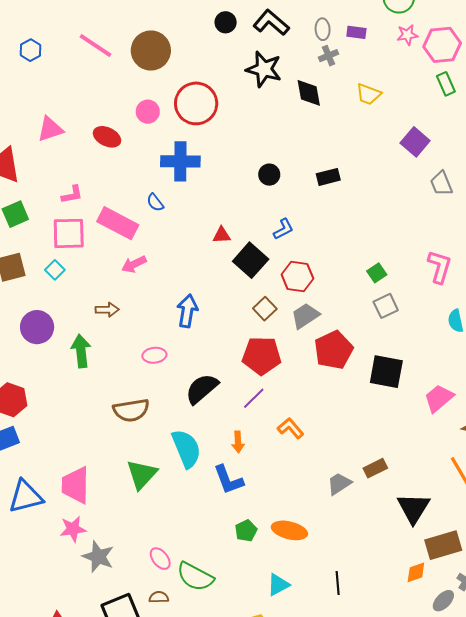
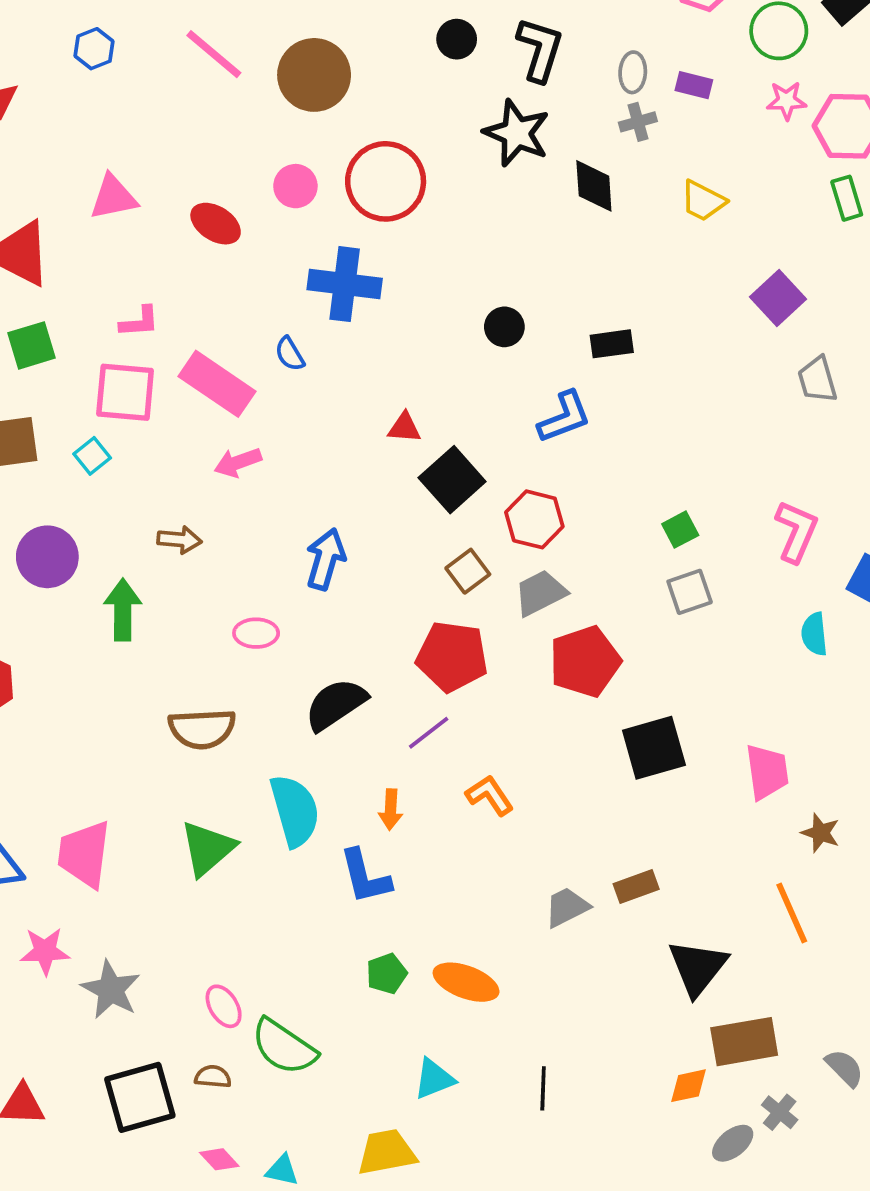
black L-shape: (271, 23) -> (540, 49), turned 60
blue L-shape: (283, 229) -> (564, 417), moved, size x1.4
black square: (386, 372) -> (654, 748), moved, turned -33
pink trapezoid: (439, 398) -> (767, 772), turned 116
pink star: (73, 529) -> (45, 951), moved

